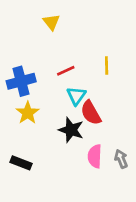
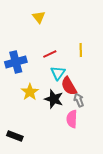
yellow star: (28, 113) -> (30, 92), moved
gray arrow: (121, 159) -> (79, 100), moved
black rectangle: (21, 163) -> (15, 136), moved

